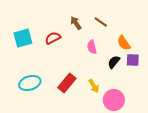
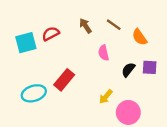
red semicircle: (53, 38) -> (51, 34), moved
orange semicircle: (124, 43) -> (140, 37), moved
red rectangle: (67, 83) -> (64, 80), moved
yellow arrow: (94, 86) -> (106, 97), turned 72

